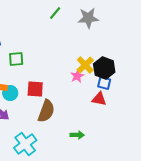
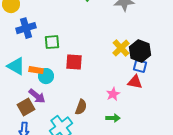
pink star: (77, 76) -> (113, 94), moved
red square: (35, 89) -> (74, 62), moved
brown semicircle: (46, 111) -> (81, 107), moved, size x0.7

